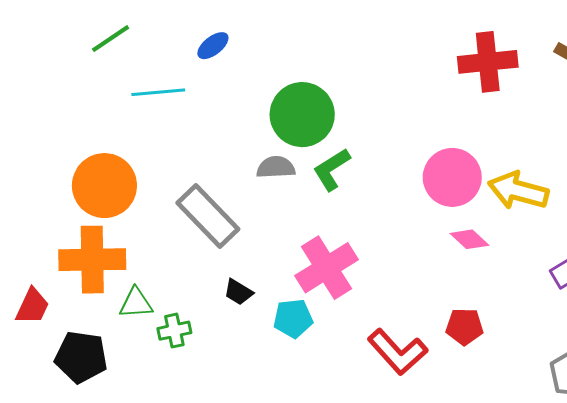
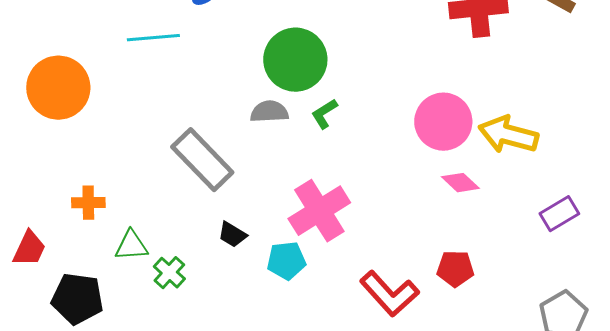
green L-shape: (332, 169) -> (324, 114), size x0.7
orange circle: (104, 186) -> (58, 88), moved
orange cross: (92, 260) -> (88, 203), size x0.5
green cross: (174, 331) -> (169, 273), turned -36

